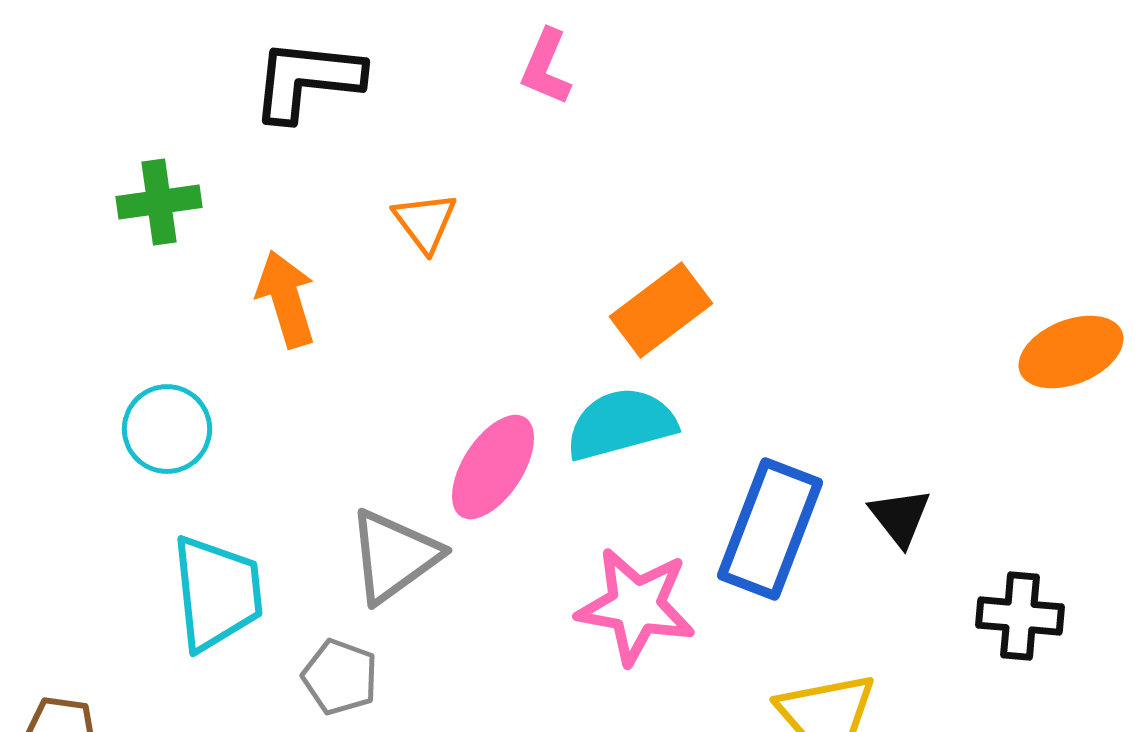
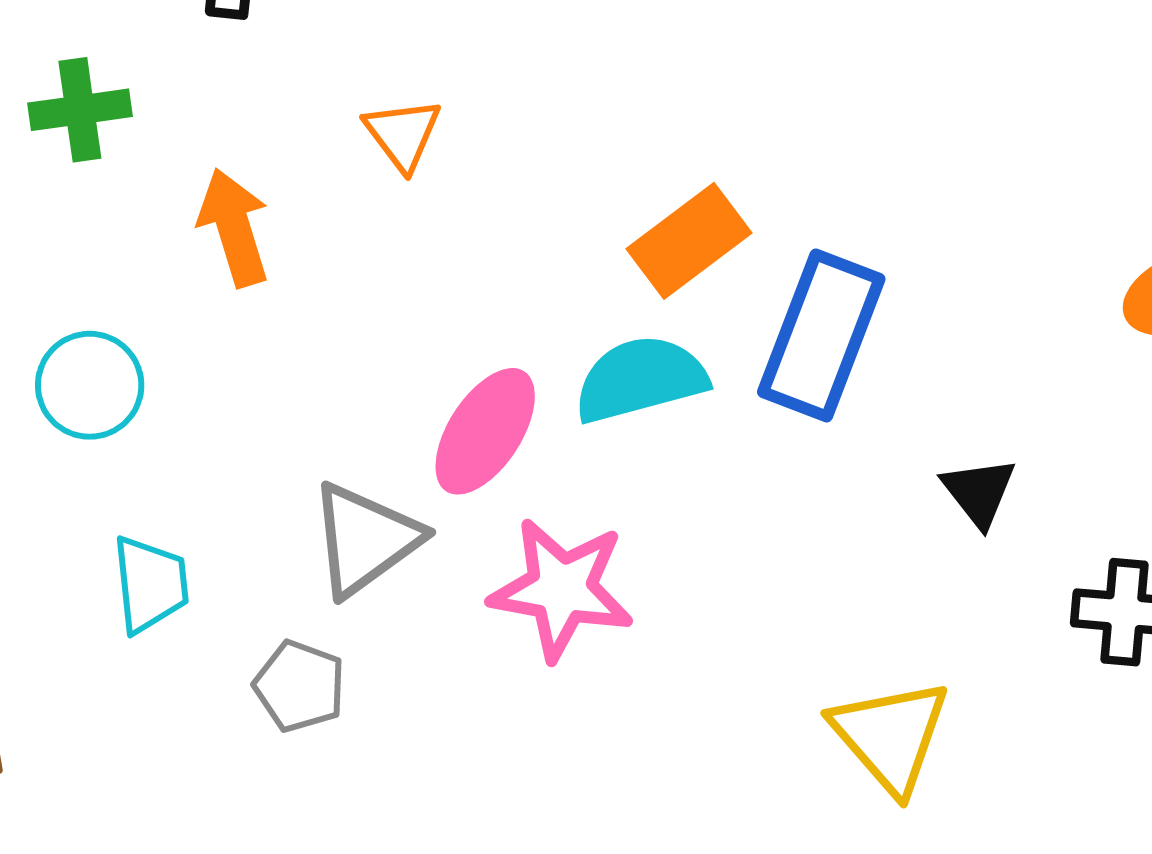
blue rectangle: (770, 529) -> (821, 335), moved
cyan trapezoid: (217, 593) -> (150, 584), size x0.7
pink star: (636, 606) -> (562, 589), moved

